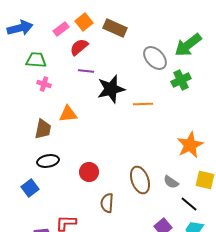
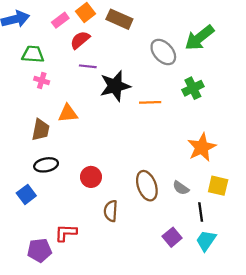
green cross: (181, 80) -> (193, 88), moved
black line: (189, 204) -> (201, 212), turned 42

